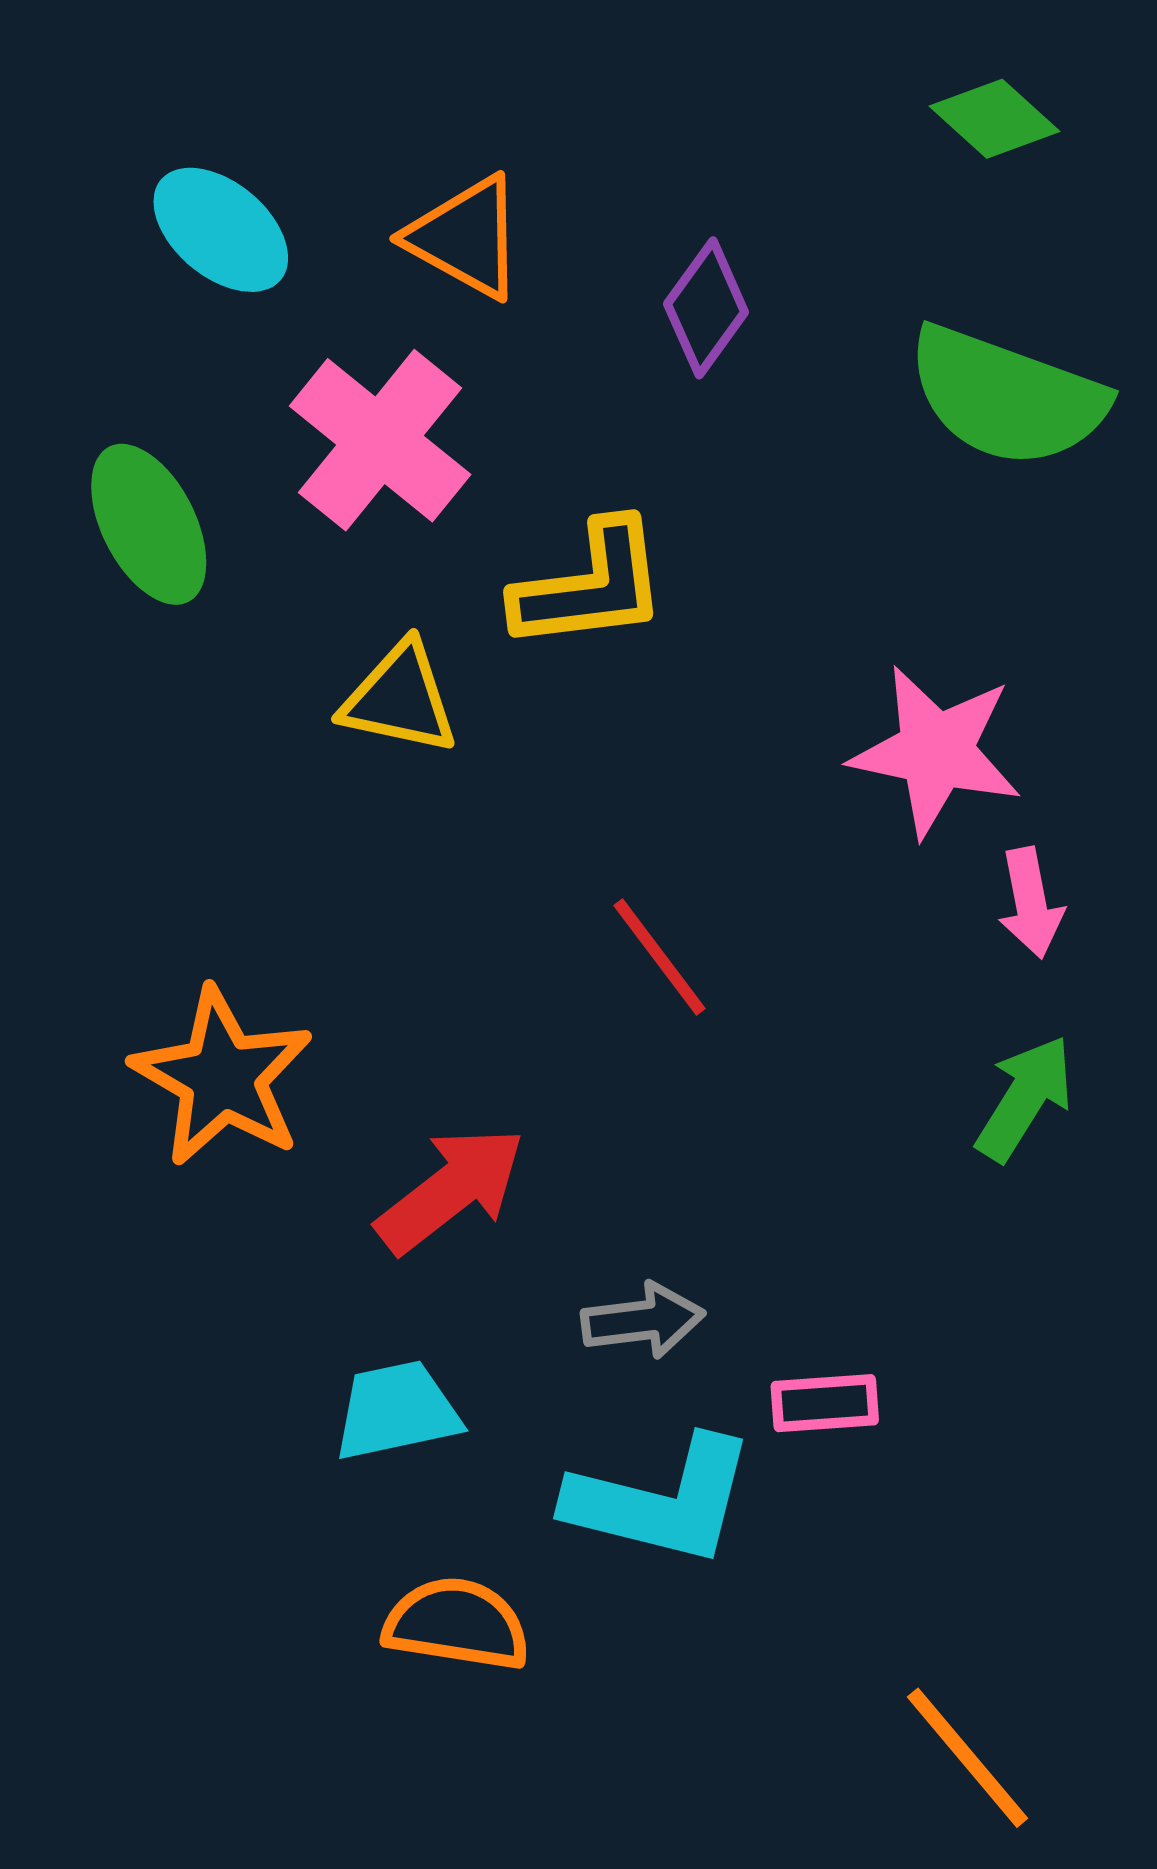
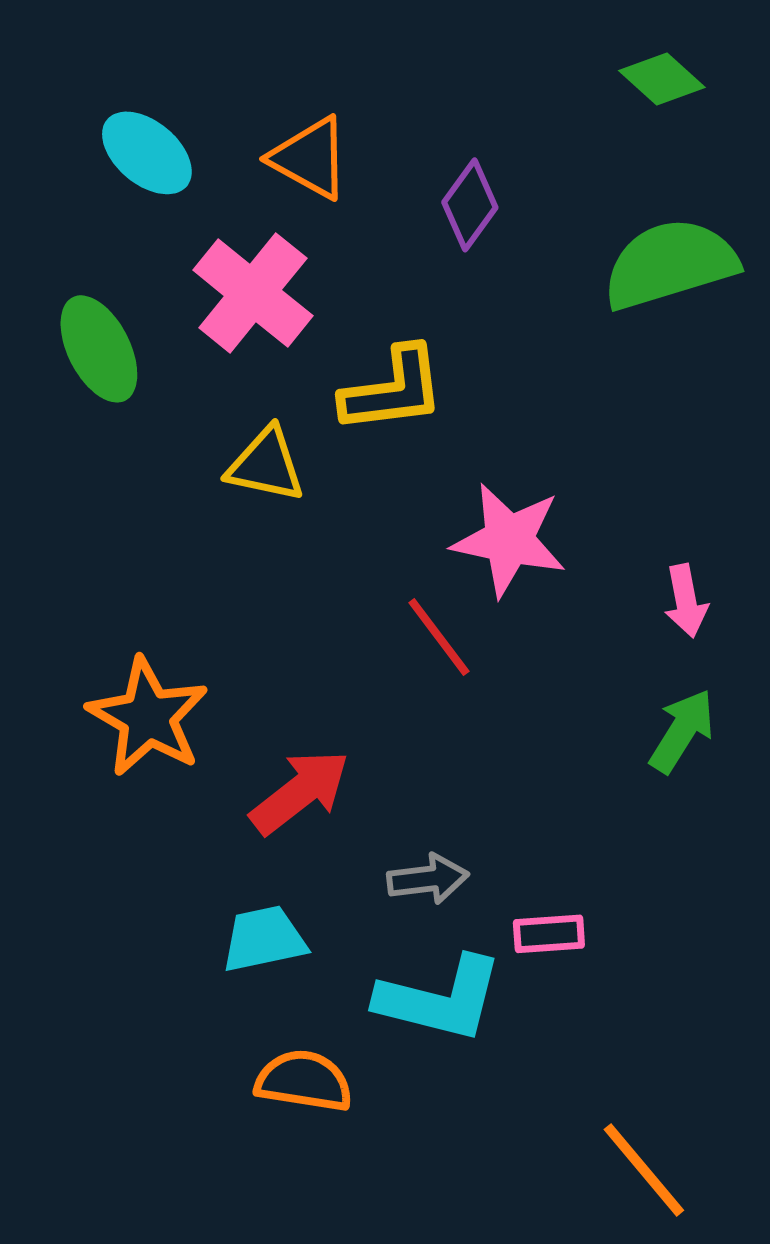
green semicircle: (1007, 397) -> (670, 264), turned 143
pink star: (936, 751) -> (509, 540), moved

